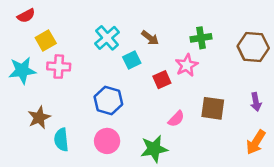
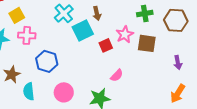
brown arrow: (150, 38) -> (97, 13), turned 40
green cross: (201, 38) -> (145, 13), moved
cyan square: (132, 60) -> (83, 30), size x1.5
blue hexagon: (108, 101) -> (47, 61), moved
brown square: (213, 108) -> (147, 43), moved

